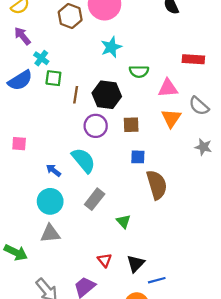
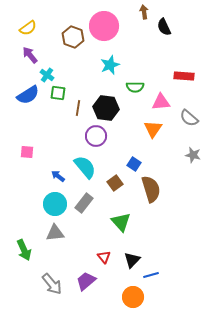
orange triangle: (171, 118) -> (153, 129), moved
brown square: (131, 125) -> (115, 183), moved, turned -35
blue square: (138, 157) -> (134, 164), turned 32
gray rectangle: (95, 199) -> (84, 203), moved
green triangle: (123, 221) -> (121, 222), size x1.5
green arrow: (16, 252) -> (24, 250), turned 40

